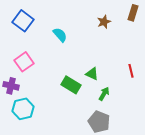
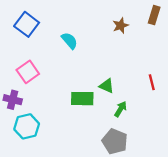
green rectangle: (71, 85) -> (82, 99), turned -30

